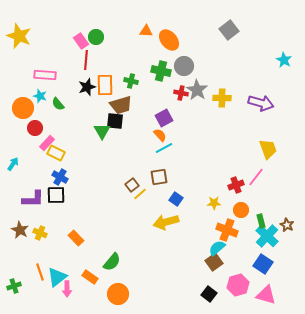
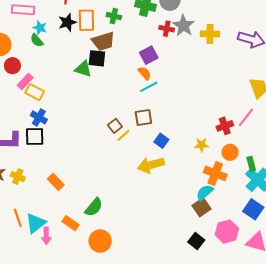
cyan star: (40, 96) -> (40, 28), moved
green triangle: (102, 131) -> (83, 69), turned -42

